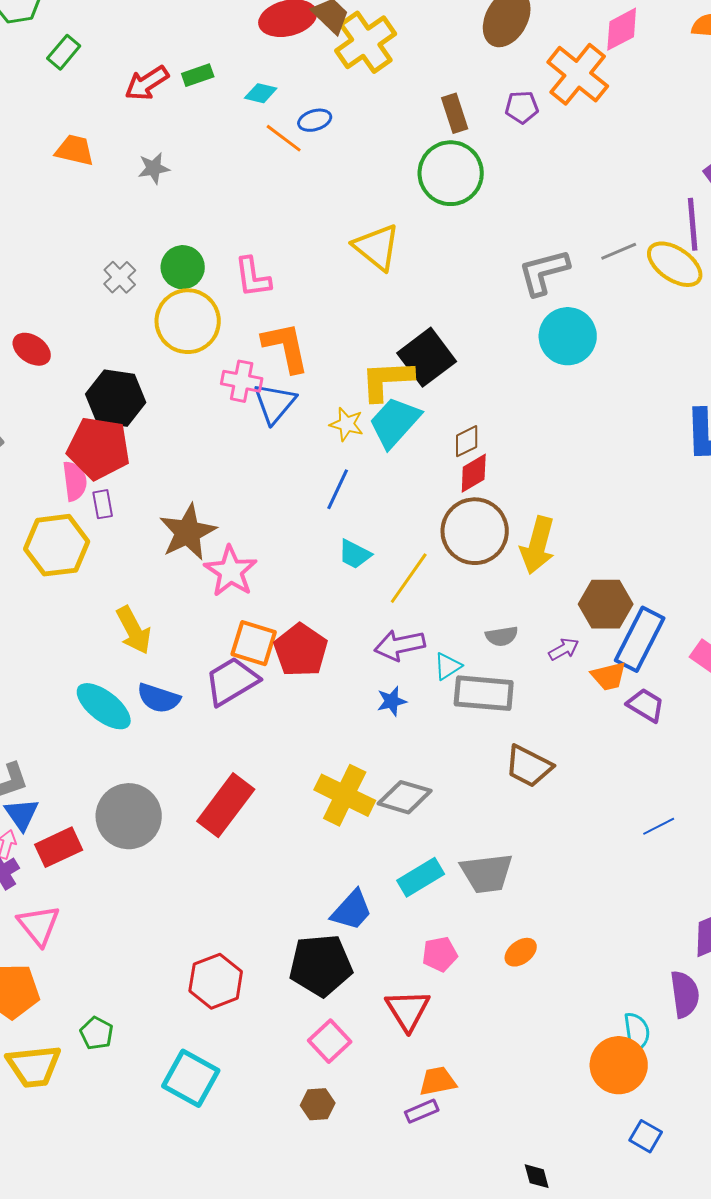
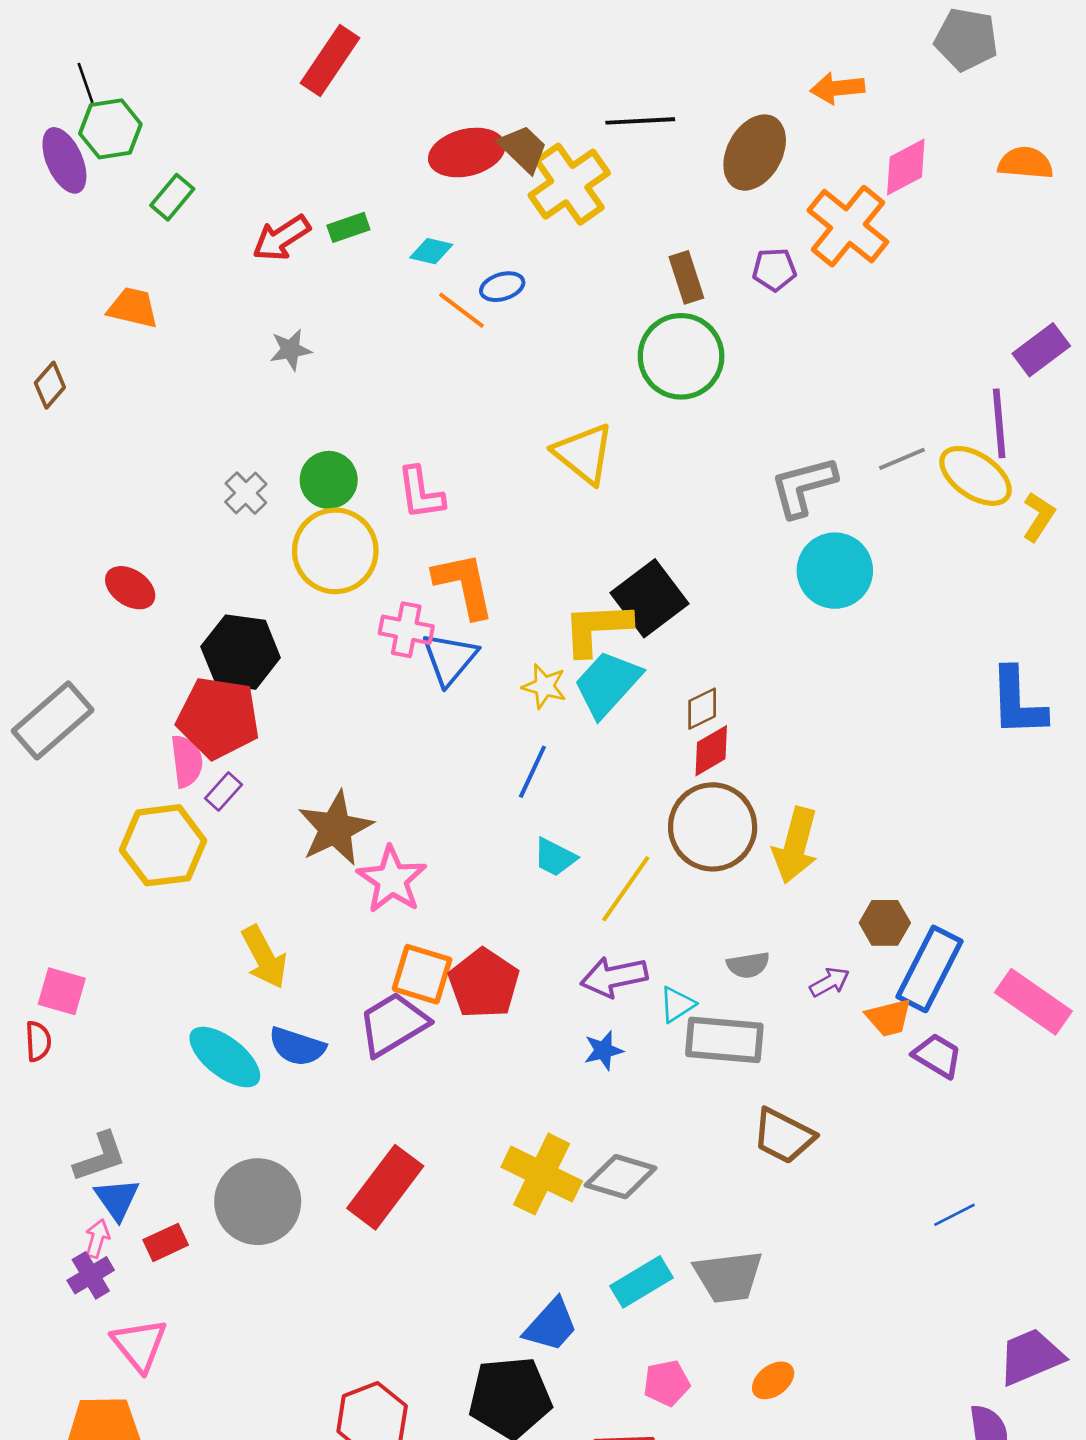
orange trapezoid: (75, 150) -> (133, 308), moved
purple rectangle: (103, 504) -> (224, 791), turned 52
brown hexagon: (606, 604) -> (885, 923), size x0.7
red rectangle: (59, 847) -> (166, 1242), size x0.7

